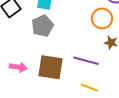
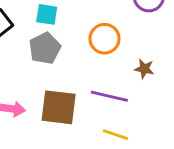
orange circle: (102, 18) -> (104, 39), moved

